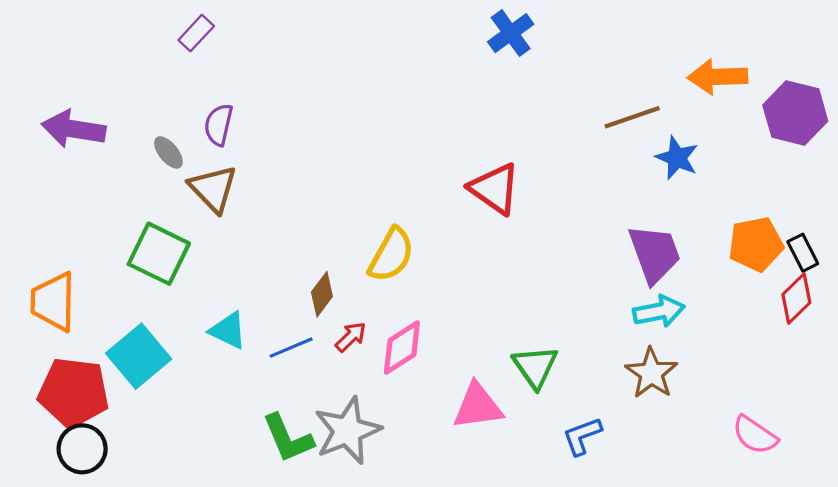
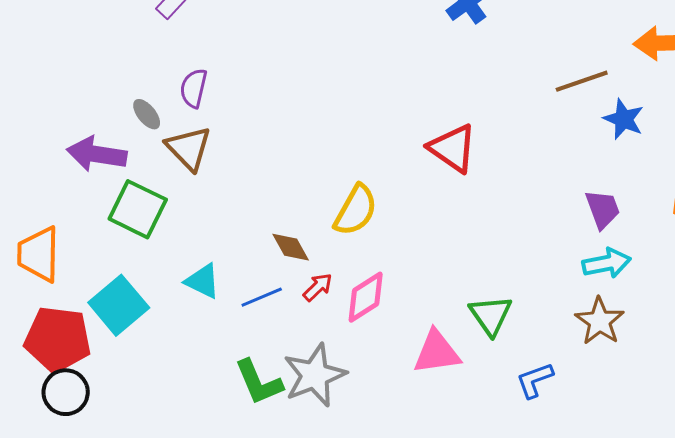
purple arrow: (74, 129) -> (97, 154), moved
purple trapezoid: (655, 254) -> (603, 209), size x0.7
brown diamond: (322, 294) -> (291, 247), turned -66

